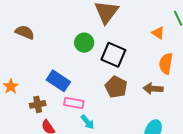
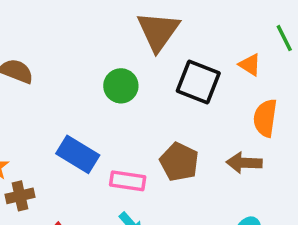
black square: (113, 55) -> (198, 82), moved
pink rectangle: (74, 103) -> (128, 181), moved
brown cross: (38, 104) -> (20, 196), moved

